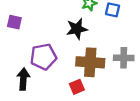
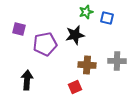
purple pentagon: (43, 57) -> (45, 44), moved
brown cross: (90, 62) -> (87, 65), size x0.7

